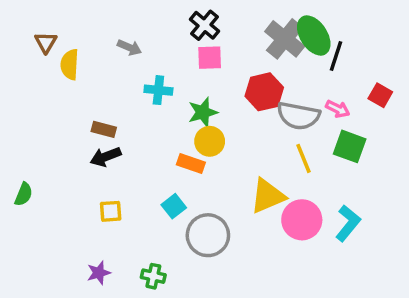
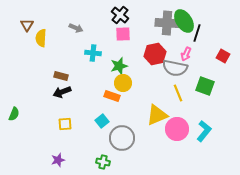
gray cross: (285, 39) -> (167, 23), turned -35
pink arrow: (338, 109) -> (186, 54), moved, turned 88
green cross: (153, 276) -> (103, 162), moved

